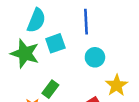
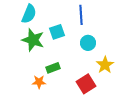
cyan semicircle: (36, 20) -> (29, 14), moved
green rectangle: (50, 89) -> (53, 68), turned 32

